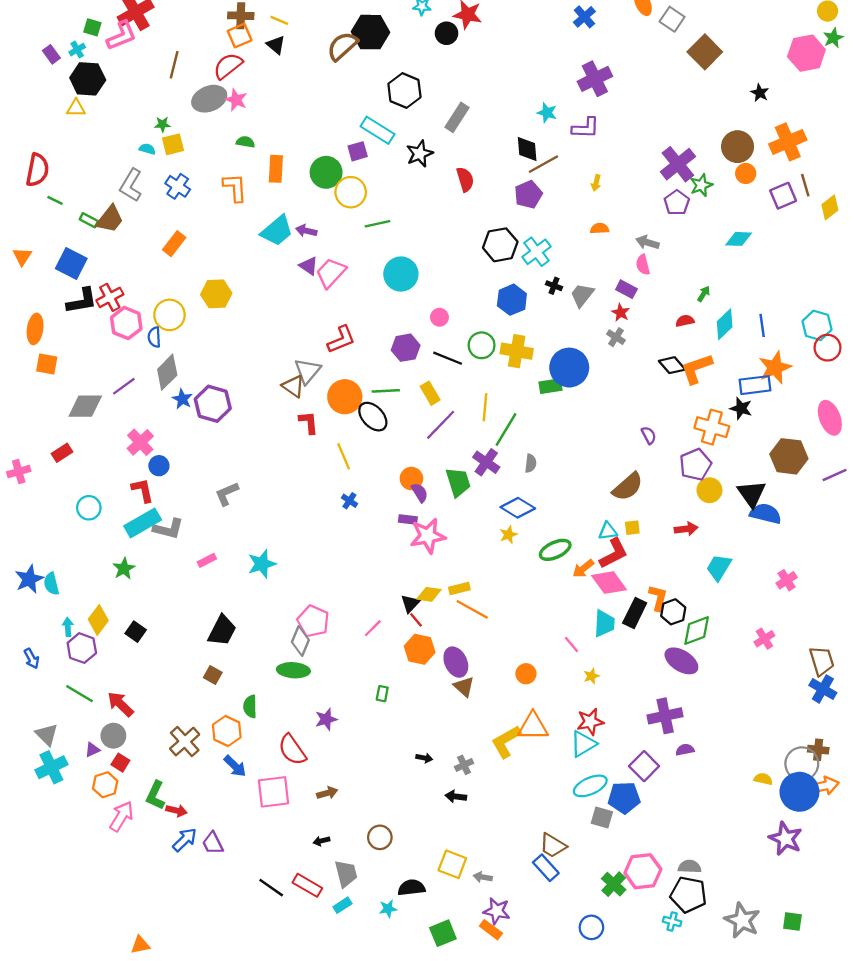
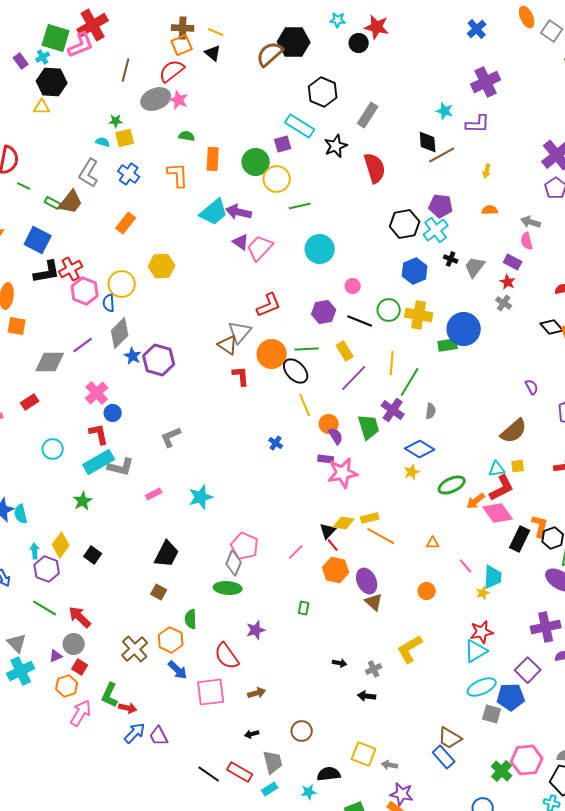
green square: (92, 27) -> (56, 38), size x1.8
red semicircle: (465, 179) -> (375, 168), size x1.4
purple pentagon: (528, 195) -> (441, 206), moved, turned 30
purple arrow: (306, 231) -> (239, 212), size x1.4
yellow line: (344, 456) -> (305, 405), moved
cyan trapezoid: (604, 623) -> (493, 577), moved
orange triangle: (533, 726) -> (433, 543), moved, size x0.5

